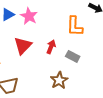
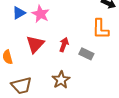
orange L-shape: (75, 26) -> (100, 29), moved
brown star: (59, 80) -> (61, 80), moved

